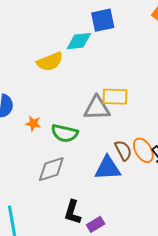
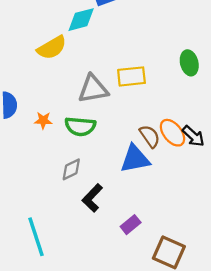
gray triangle: (97, 108) -> (93, 89), moved
gray diamond: (51, 169) -> (71, 169), size x0.7
black L-shape: (73, 212) -> (92, 198), moved, turned 35

